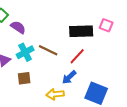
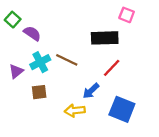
pink square: (106, 25) -> (127, 15), moved
red line: (77, 56) -> (112, 68), moved

